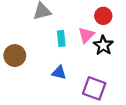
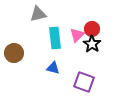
red circle: (103, 16) -> (92, 29), moved
cyan rectangle: (61, 39) -> (55, 38), size x1.5

